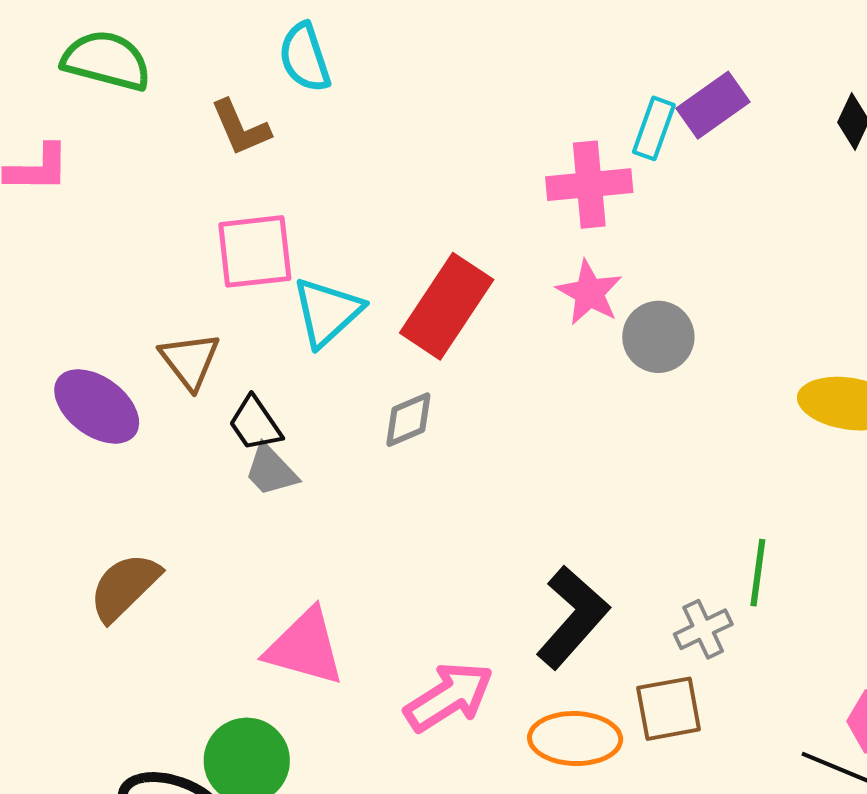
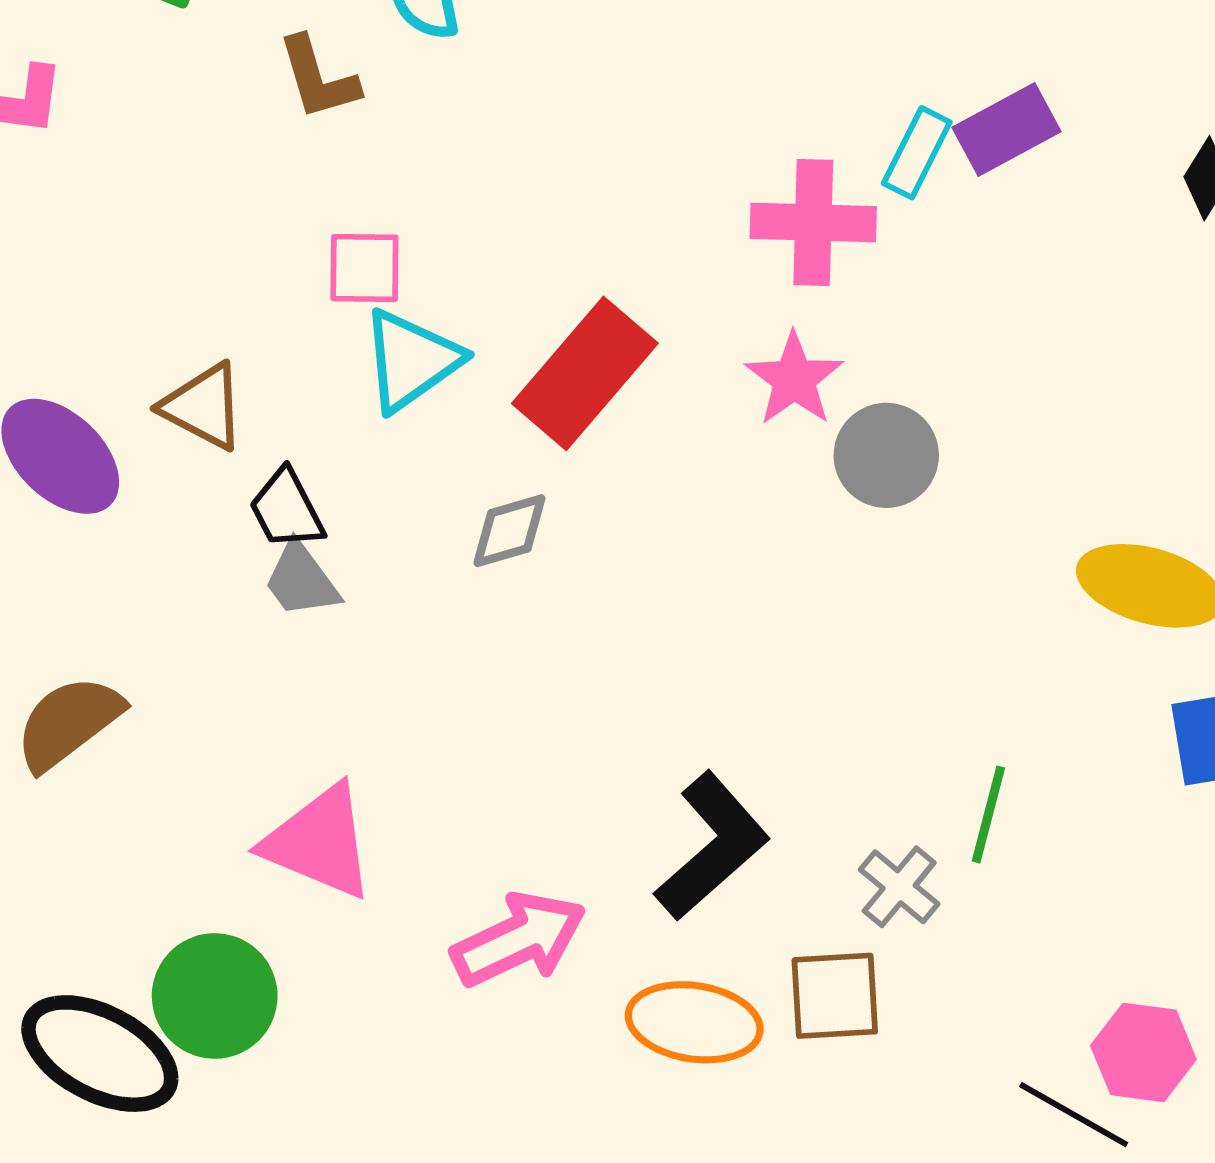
pink square: (255, 251) -> (364, 268), moved, size x0.7
brown triangle: (190, 361) -> (203, 406), turned -32
gray cross: (703, 629) -> (899, 887), turned -32

